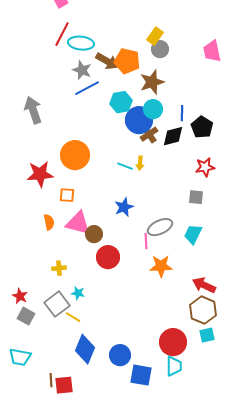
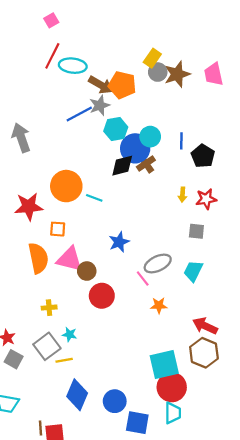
gray star: (82, 70) -> (100, 105), moved, turned 30
brown star: (152, 82) -> (177, 74), moved
black diamond: (173, 136) -> (122, 166), moved
yellow arrow: (140, 163) -> (182, 195), moved
cyan line: (125, 166) -> (94, 198), moved
orange semicircle: (49, 222) -> (38, 258), size x1.8
pink line: (146, 241) -> (143, 279), turned -35
orange star: (161, 266) -> (159, 305), size x0.7
yellow line: (73, 317) -> (64, 360), turned -42
cyan square: (207, 335) -> (164, 365), moved, size x1.8

